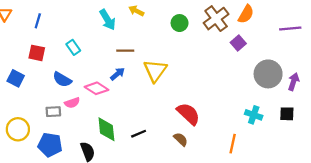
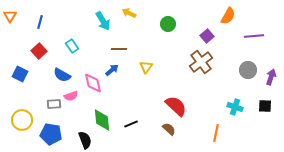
brown cross: (216, 19) -> (201, 62), moved
purple line: (290, 29) -> (254, 36), moved
purple square: (238, 43) -> (207, 36), moved
red square: (37, 53) -> (39, 51), turned 35
yellow triangle: (155, 71) -> (146, 67), size x0.6
gray circle: (268, 74) -> (248, 70), size x0.7
pink diamond: (96, 88) -> (93, 83), turned 45

